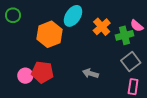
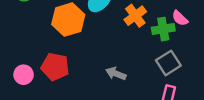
pink circle: (25, 76) -> (24, 75), moved

